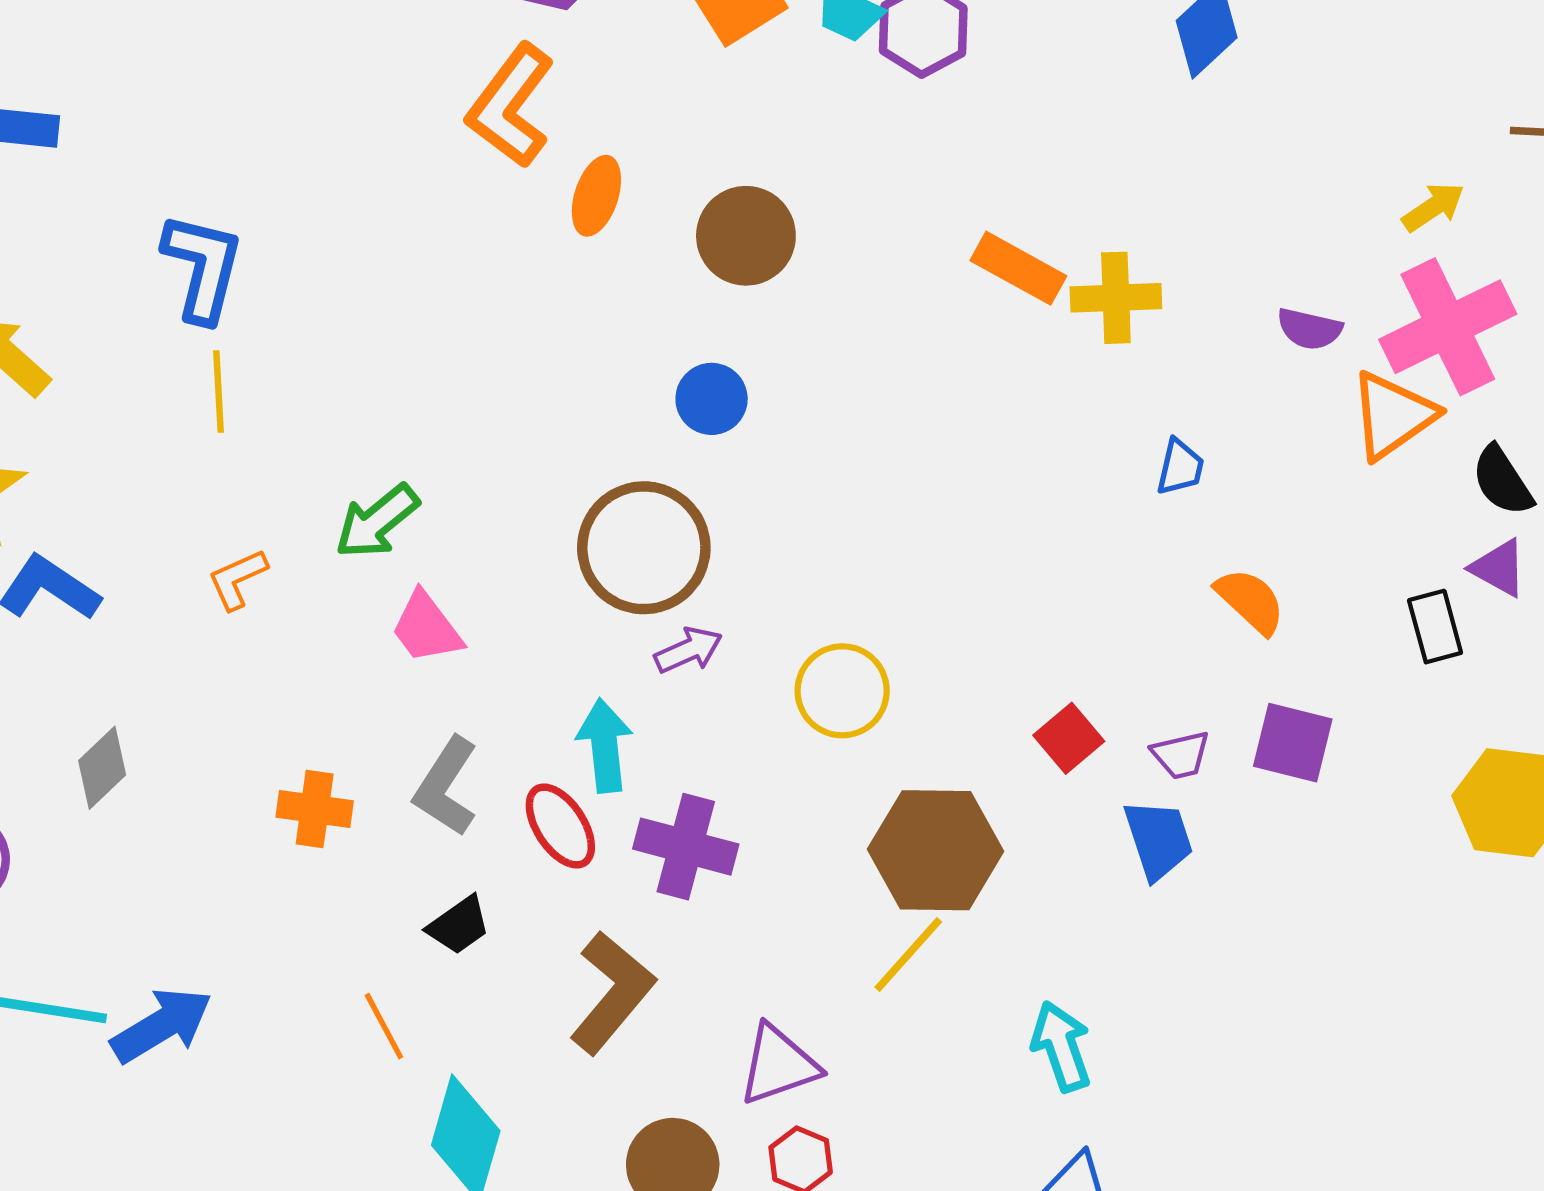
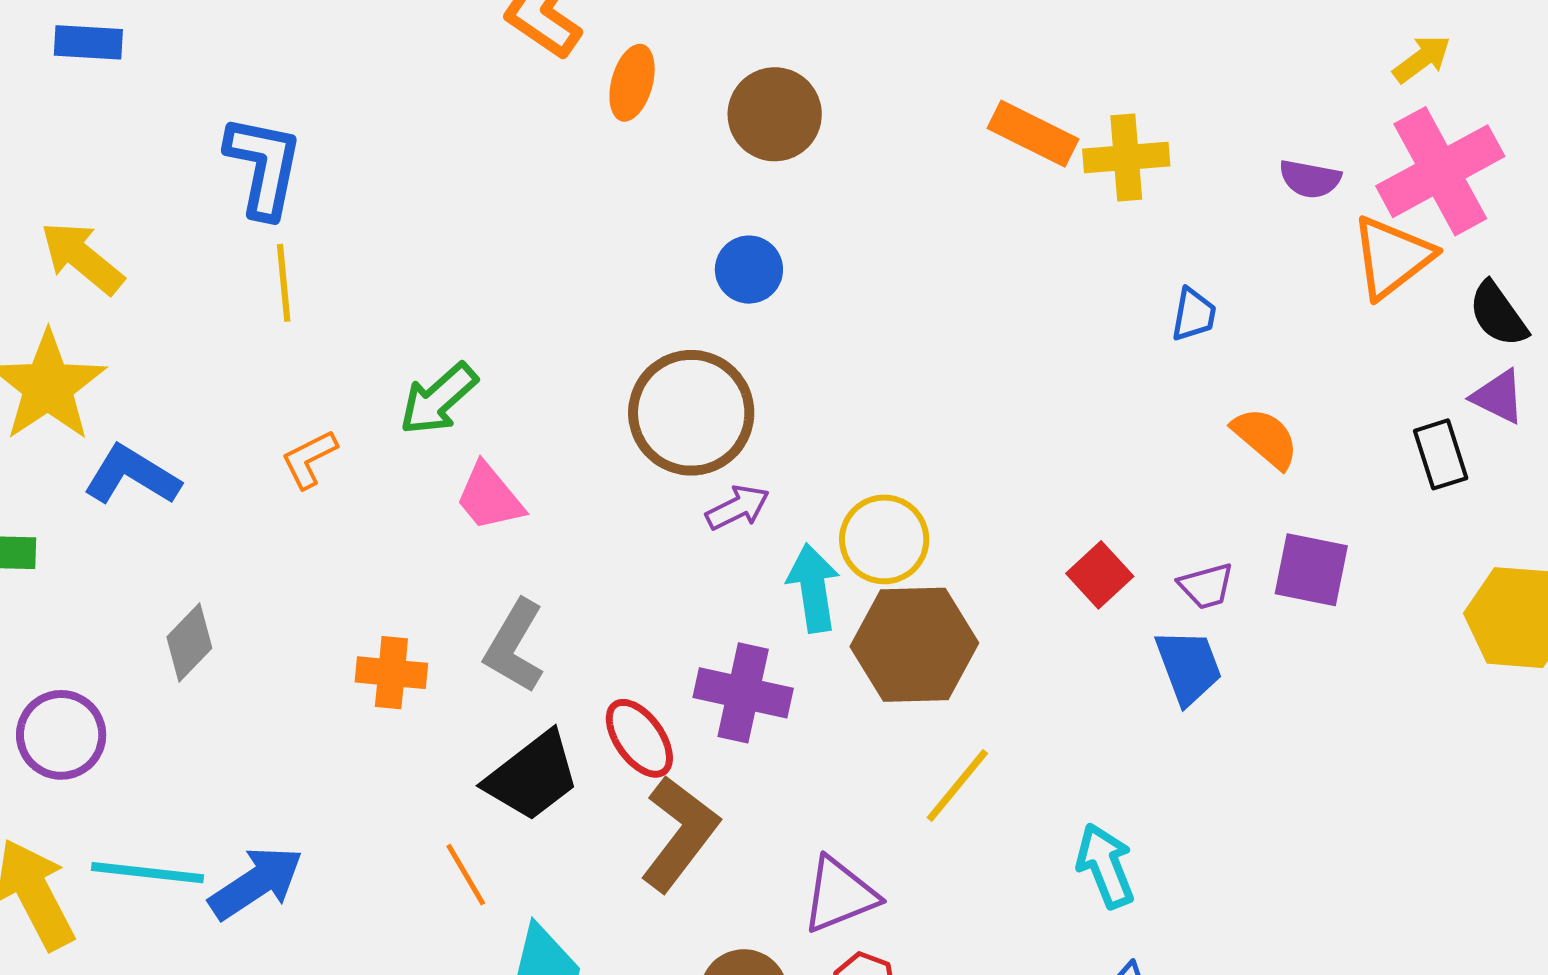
cyan arrow: (605, 746) -> (813, 588), moved
red ellipse: (560, 826) -> (639, 738), moved
brown hexagon: (936, 850) -> (914, 645), moved
black trapezoid: (459, 925) -> (532, 776), size x1.6

